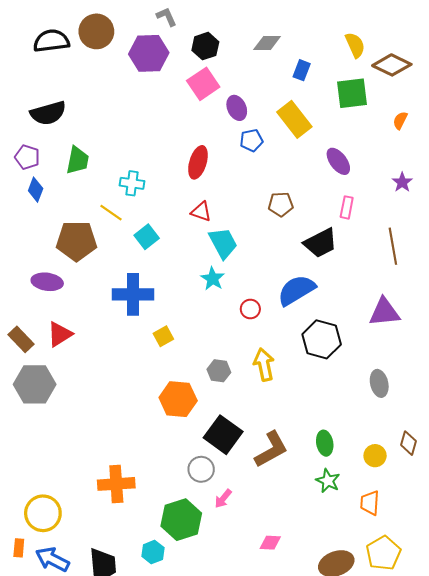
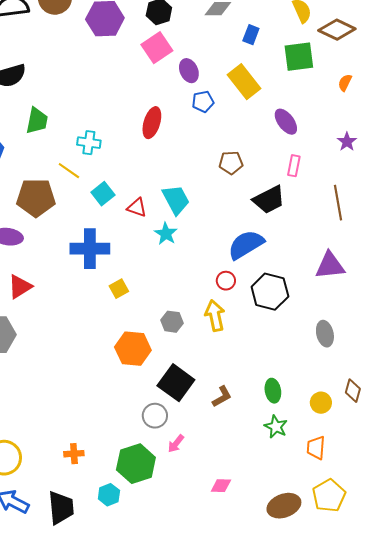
red triangle: (201, 212) -> (137, 208), moved
red circle: (250, 309) -> (226, 281), moved
brown L-shape: (271, 449) -> (222, 397), size x0.6
orange cross: (116, 484) -> (74, 454), moved, size x0.6

